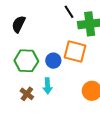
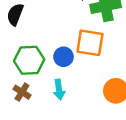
brown cross: (27, 94) -> (22, 92), moved

